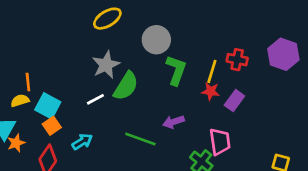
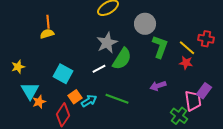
yellow line: (212, 71) -> (187, 48), turned -66
orange line: (28, 82) -> (48, 22), moved
yellow semicircle: (20, 101) -> (47, 34), moved
purple rectangle: (234, 101) -> (204, 91), moved
orange square: (52, 126) -> (75, 97), moved
green line: (140, 139) -> (117, 99), moved

